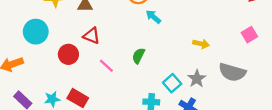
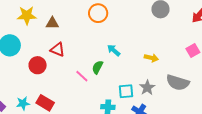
cyan arrow: (153, 17) -> (114, 50), moved
pink line: (106, 66) -> (82, 76), moved
cyan square: (172, 83) -> (126, 91), turned 35

